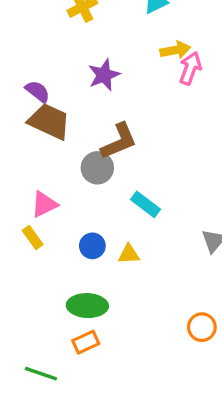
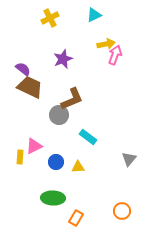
pink triangle: (44, 204) -> (34, 146), moved
yellow rectangle: (33, 238) -> (20, 157), turned 40
orange rectangle: (86, 342) -> (76, 218), moved, turned -35

